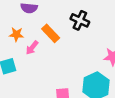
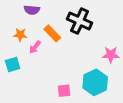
black cross: (80, 20) -> (80, 21), size x1.4

